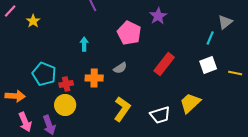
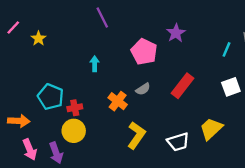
cyan line: (210, 38) -> (227, 49), moved
gray semicircle: (120, 68) -> (143, 89), moved
orange cross: (94, 78) -> (118, 101), moved, turned 36

